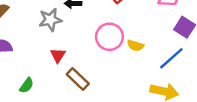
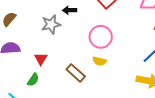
yellow semicircle: (135, 46) -> (99, 61), moved
red triangle: (58, 55) -> (41, 59), moved

